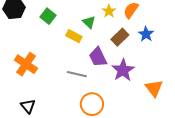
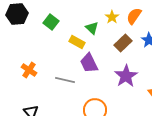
purple trapezoid: (98, 57) -> (89, 63), moved
orange cross: (26, 64) -> (29, 70), size x0.7
gray line: (77, 74) -> (65, 80), moved

